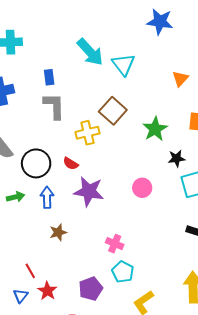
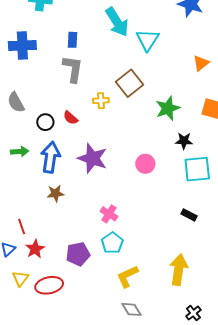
yellow cross: (88, 133) -> (101, 101), size x0.7
black circle: (36, 163) -> (45, 122), size x0.6
red semicircle: (71, 164) -> (70, 118), moved
blue arrow: (47, 197) -> (50, 157), size x1.4

